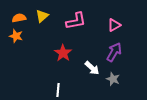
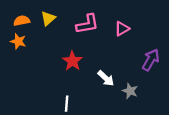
pink triangle: (114, 25) -> (122, 29), moved
purple arrow: (114, 52) -> (151, 60), moved

